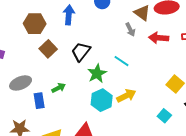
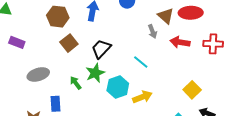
green star: (97, 74) -> (95, 73), moved
green arrow: (59, 88) -> (76, 83), turned -104
cyan hexagon: (102, 100) -> (118, 87), moved
blue rectangle: (39, 101) -> (56, 104), moved

